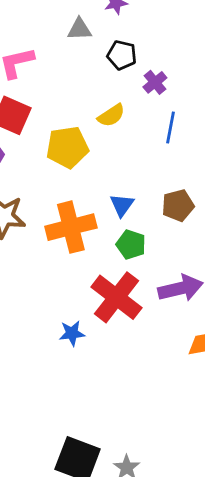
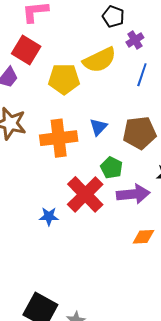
yellow semicircle: (111, 115) -> (99, 60), size x1.6
brown pentagon: (178, 205) -> (140, 133), size x1.4
green pentagon: (131, 244) -> (112, 168), moved

